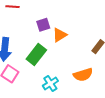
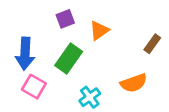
purple square: (43, 25) -> (65, 19), moved

